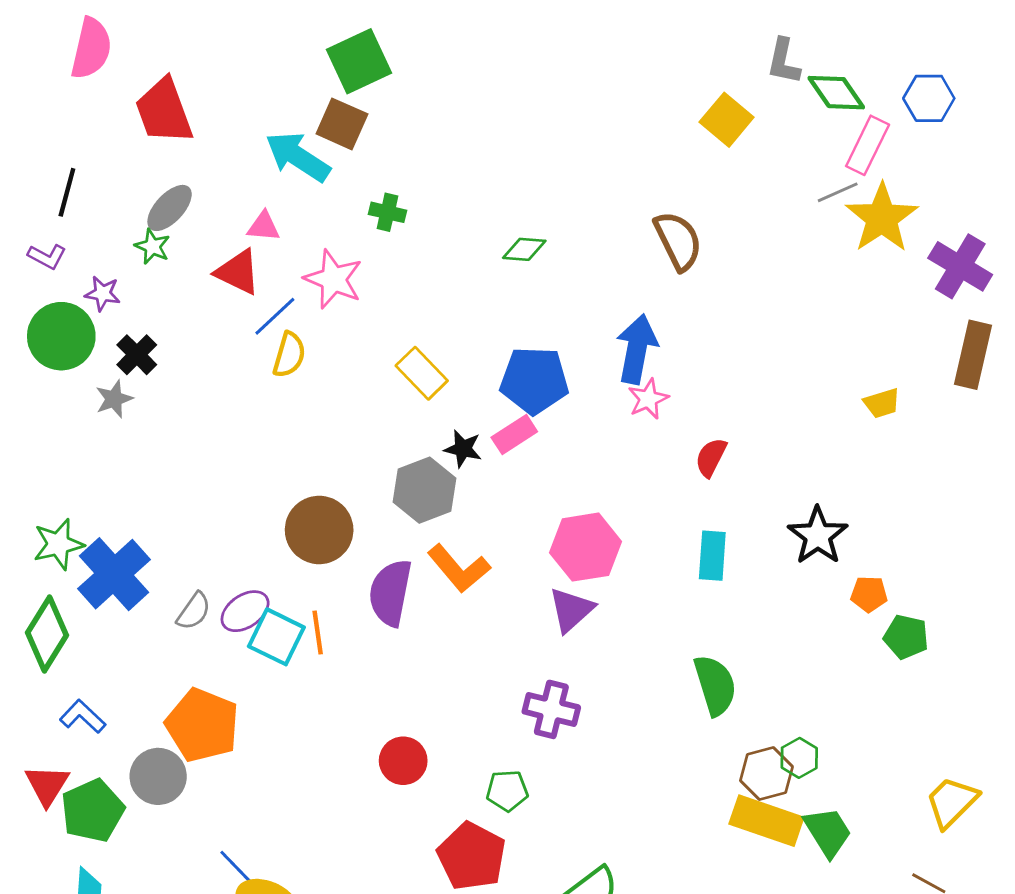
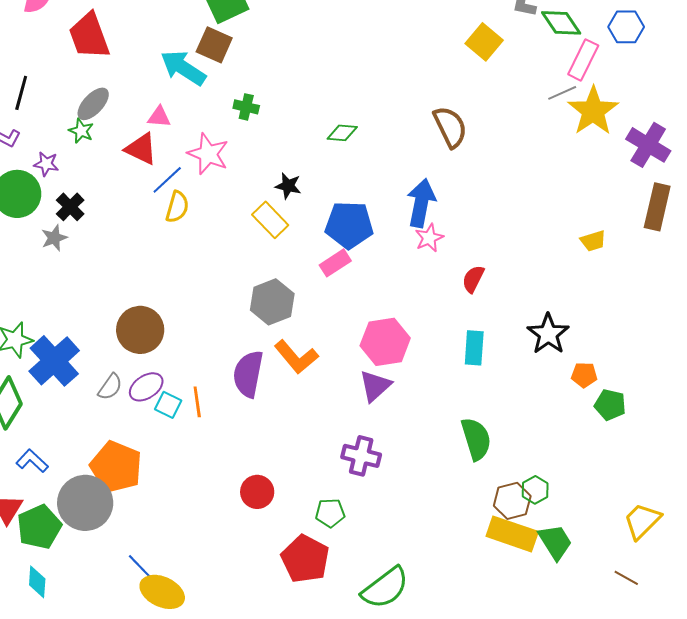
black star: (463, 449) -> (288, 186), moved
brown circle: (319, 530) -> (140, 330), moved
cyan square: (276, 637) -> (168, 405), size x0.7
gray circle: (158, 776) -> (85, 503), size x1.4

